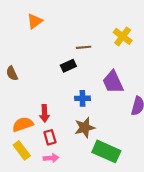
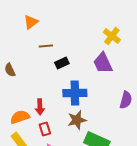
brown line: (84, 47) -> (46, 46), moved
purple trapezoid: (113, 82) -> (103, 63), moved
blue cross: (82, 98) -> (75, 93), size x1.6

